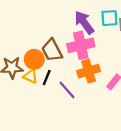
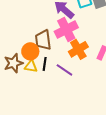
brown trapezoid: (52, 50) -> (43, 40), turned 35

